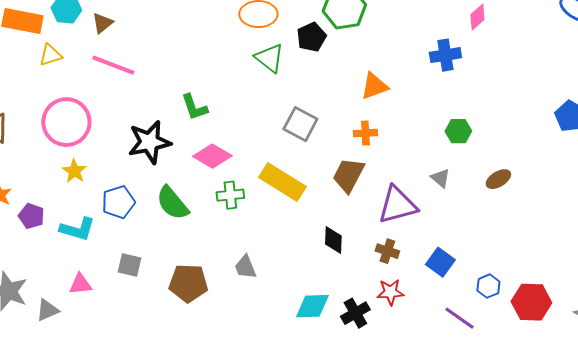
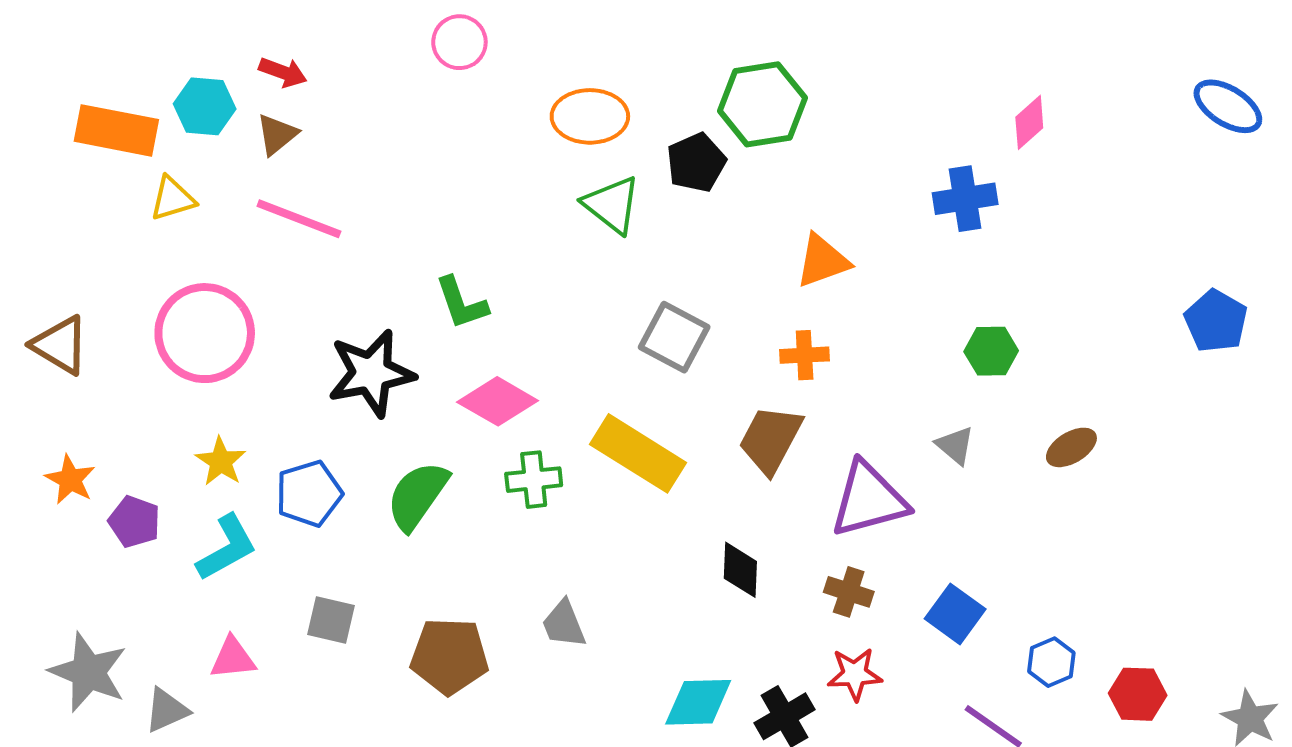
yellow star: (74, 171) -> (221, 461), moved
green semicircle: (172, 203) -> (417, 496), turned 75
cyan L-shape: (77, 229) -> (227, 548), turned -45
red hexagon: (531, 302) -> (1138, 694), size x0.7

